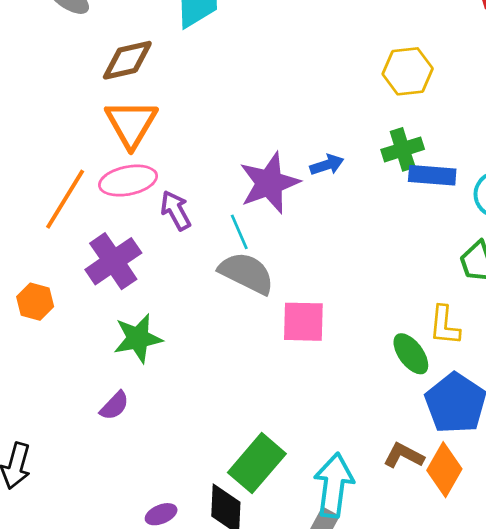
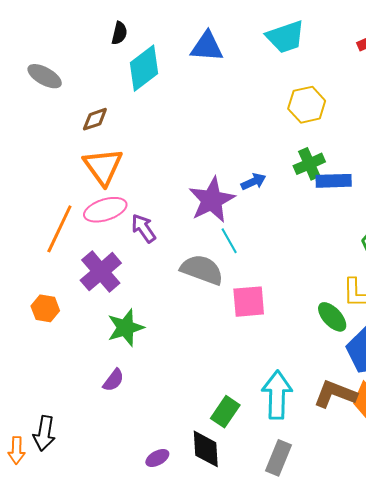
brown diamond: (127, 60) -> (95, 119), size x0.7
cyan line: (239, 232) -> (229, 241), moved
brown L-shape: (404, 456) -> (335, 394), size x1.4
green rectangle: (257, 463) -> (225, 412), size x0.7
cyan arrow: (334, 485) -> (277, 395), moved

